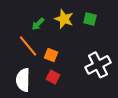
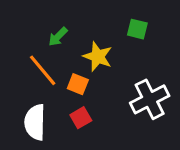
yellow star: (64, 19) -> (98, 57), moved
red square: (53, 77) -> (81, 118), turned 32

